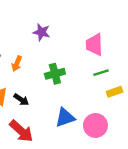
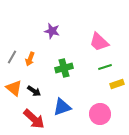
pink trapezoid: (94, 45) -> (99, 42), turned -45
blue triangle: (65, 118) -> (62, 107), moved

